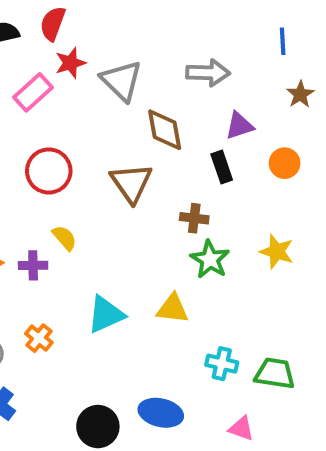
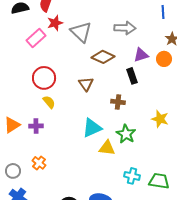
brown diamond: (165, 130) -> (103, 57), turned -55
orange circle: (285, 163) -> (164, 59), moved
brown triangle: (131, 183) -> (86, 84), size x0.7
yellow semicircle: (64, 238) -> (49, 102), moved
green star: (210, 259) -> (126, 134), moved
cyan triangle: (106, 314) -> (92, 128), moved

